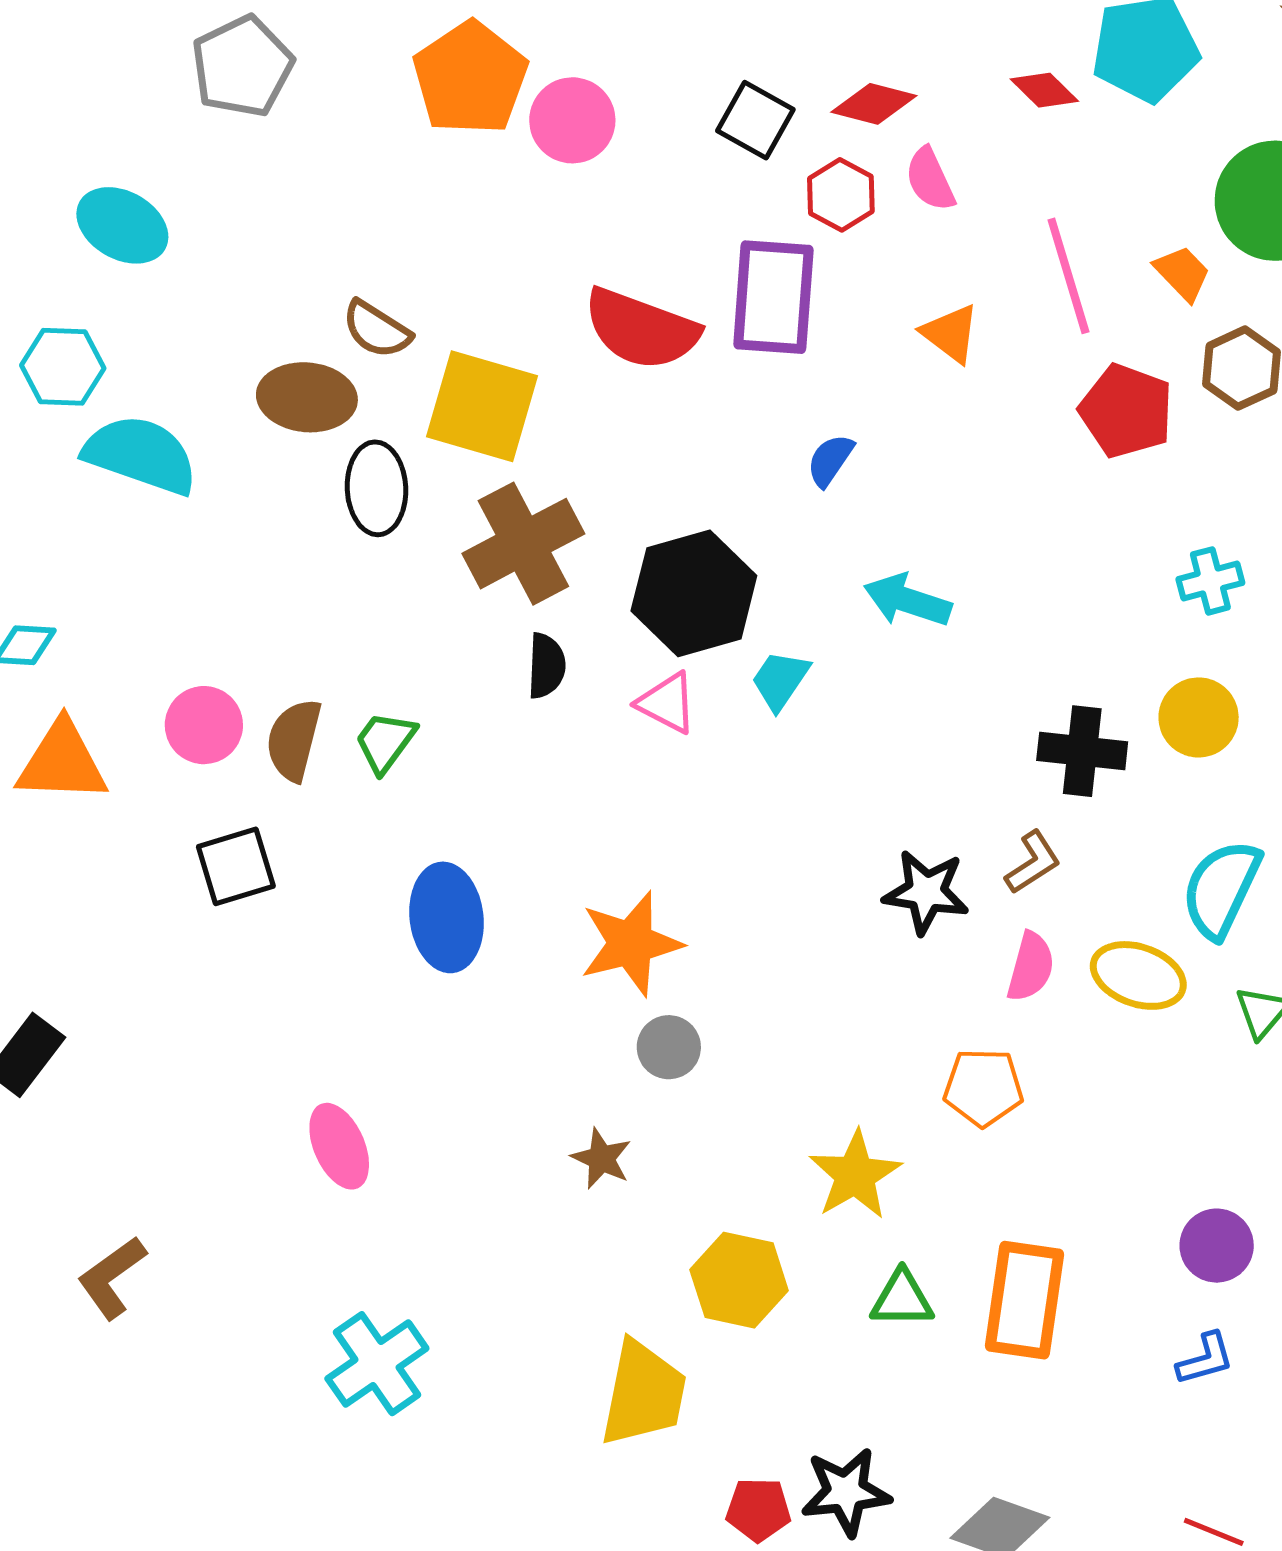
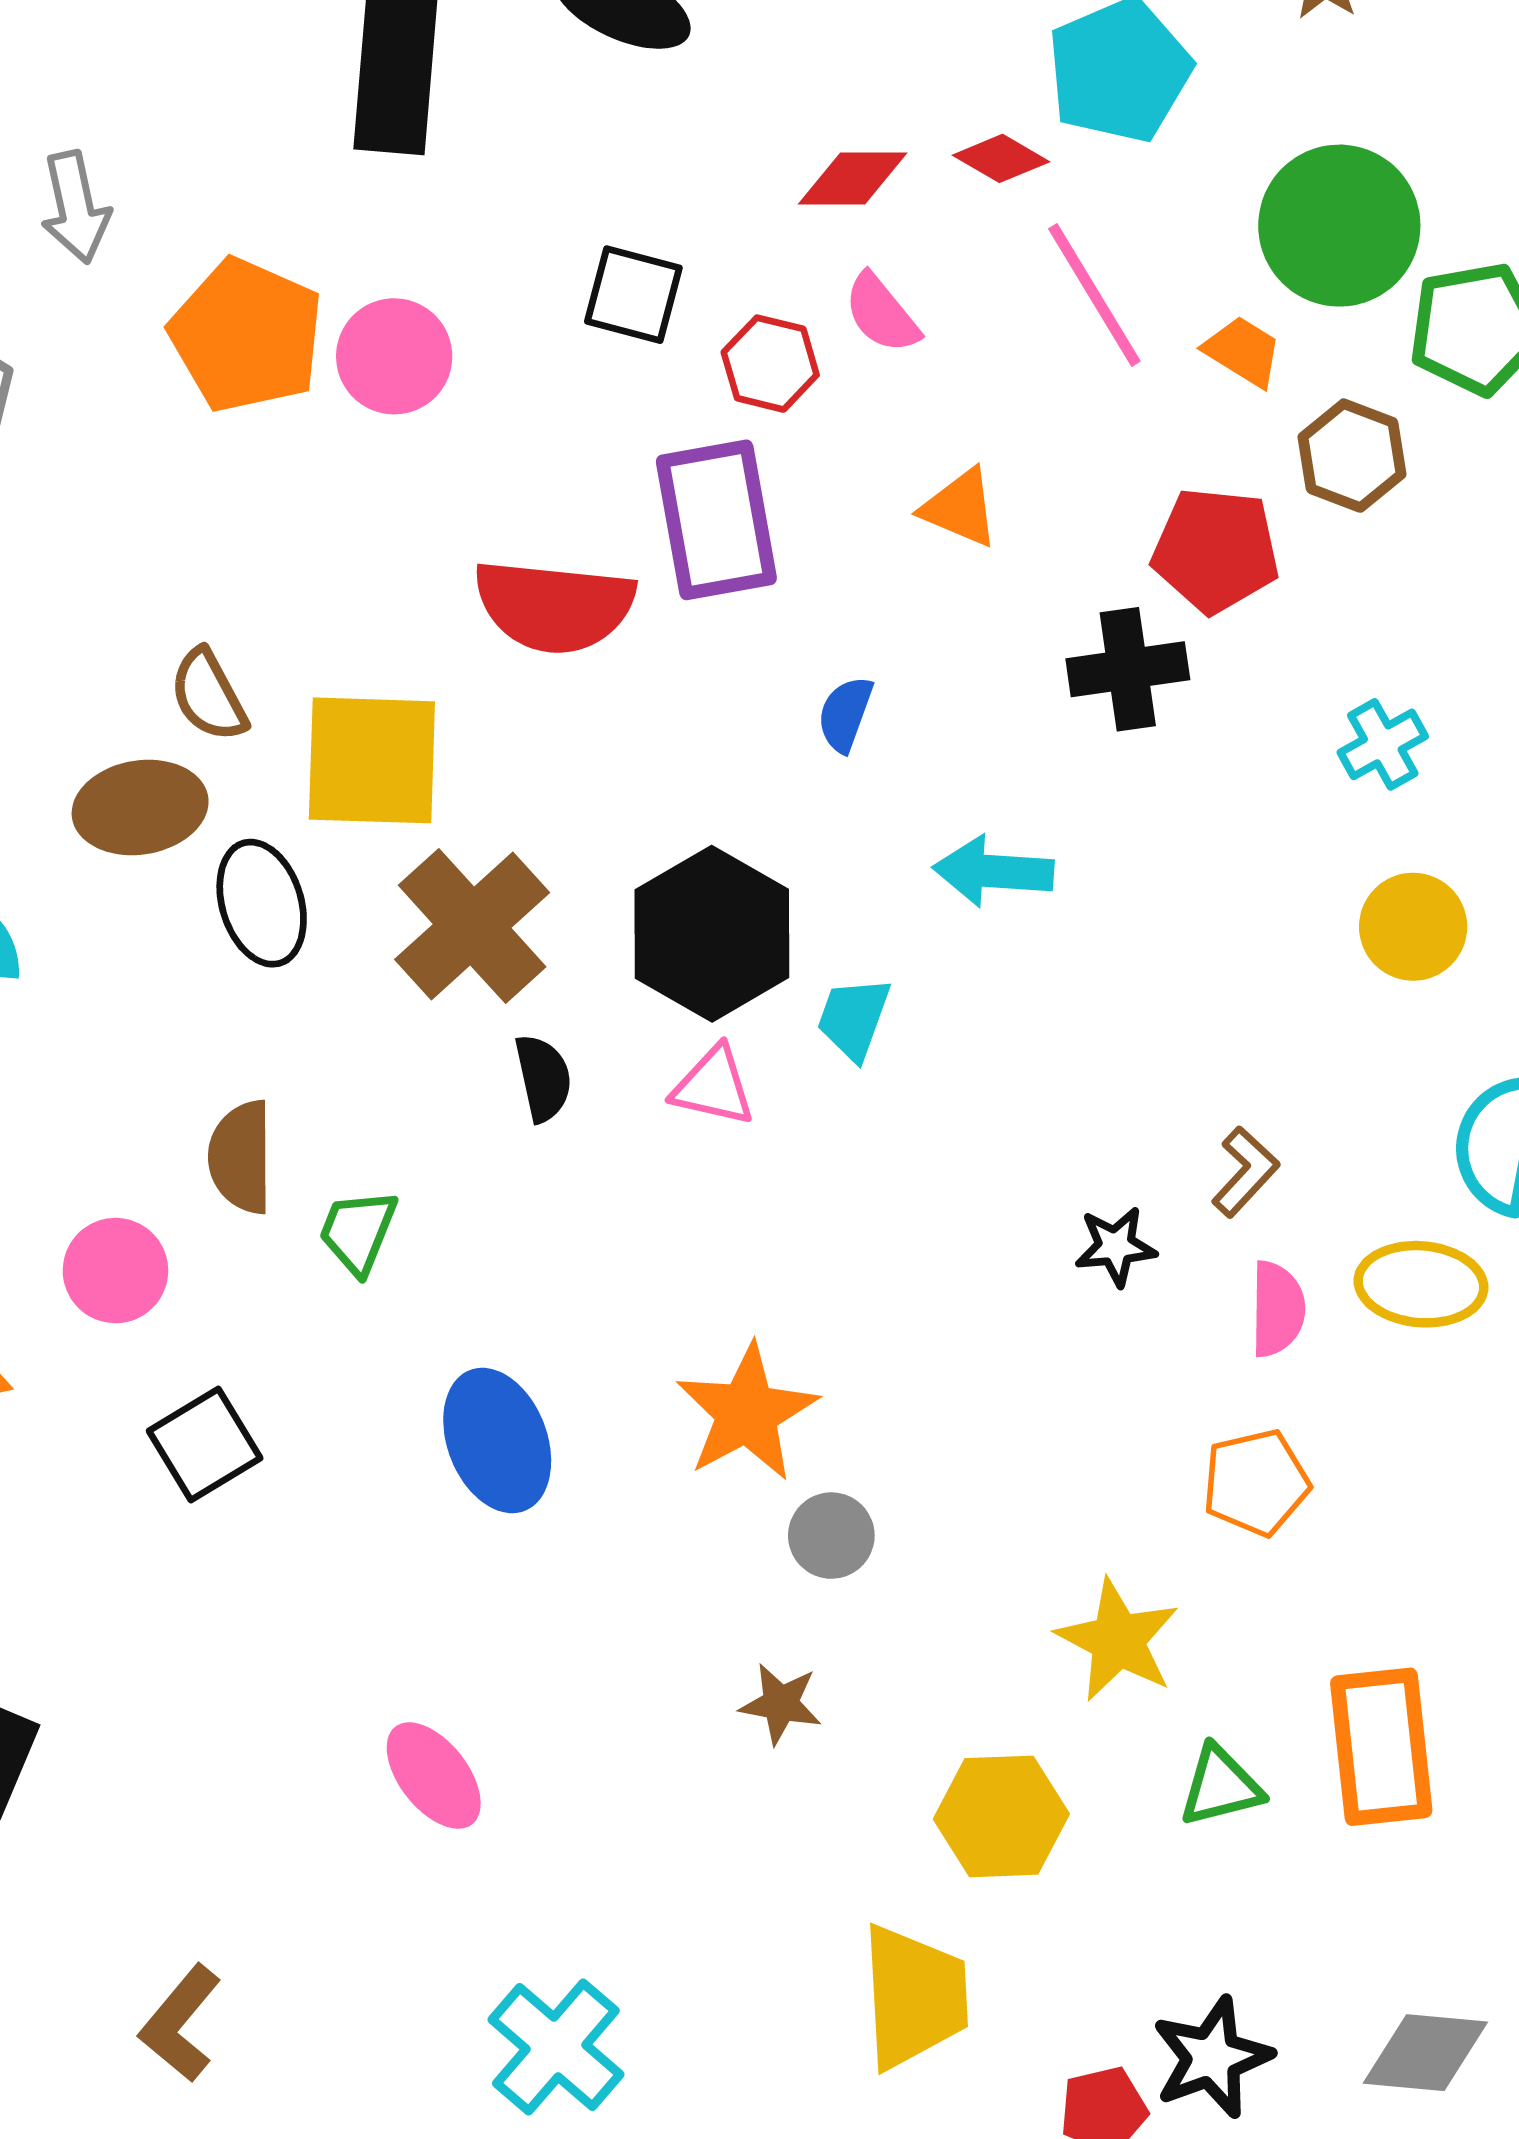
red diamond: (874, 104) -> (853, 178), moved
pink line: (1068, 276) -> (1094, 295), moved
brown semicircle: (377, 329) -> (208, 695), turned 44
brown semicircle: (294, 740) -> (241, 1157), moved
black cross: (1082, 751) -> (1128, 669), moved
black star: (926, 892) -> (1116, 1246), size x0.7

